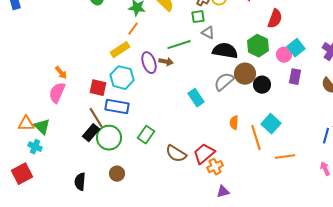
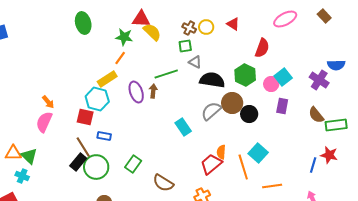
brown arrow: (166, 62) -> (153, 91), turned -96
cyan hexagon: (122, 78) -> (97, 99), moved
blue rectangle: (117, 107) -> (104, 136), size x0.6
red trapezoid: (204, 154) -> (211, 164), moved

